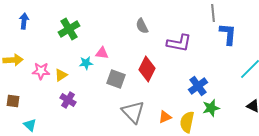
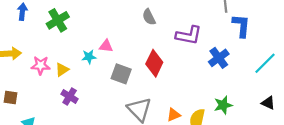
green cross: (69, 29) -> (58, 20), moved
blue cross: (198, 86) -> (219, 58), moved

